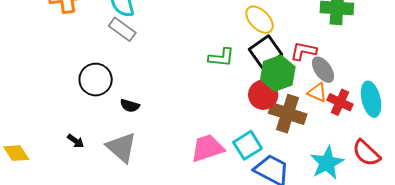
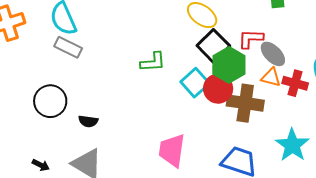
green L-shape: (221, 57) -> (153, 62), moved
cyan square: (248, 145) -> (195, 83), moved
pink trapezoid: (207, 148) -> (172, 150), turned -54

